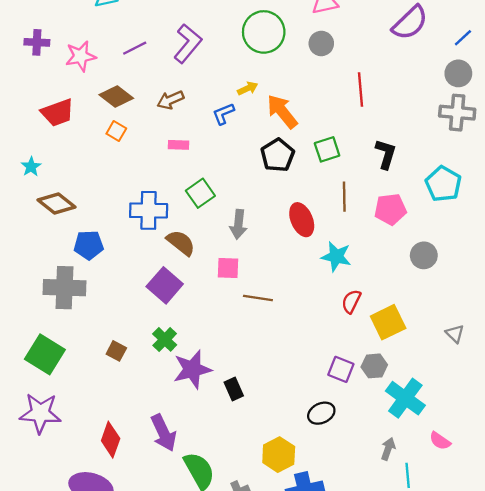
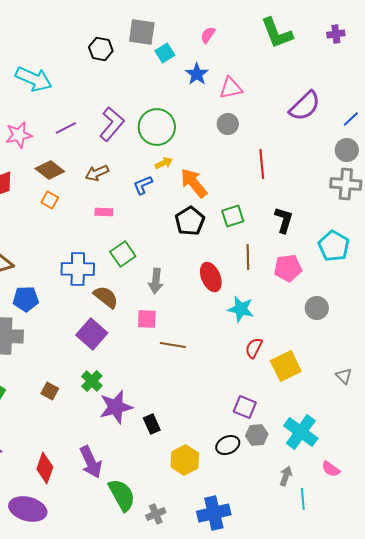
green circle: (264, 32) -> (157, 127), moved
gray hexagon: (374, 366) -> (257, 435), moved
yellow hexagon: (279, 455) -> (185, 460), moved

